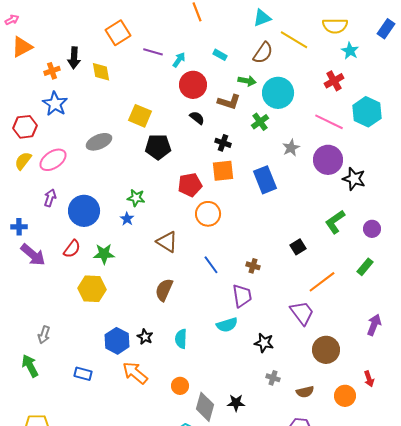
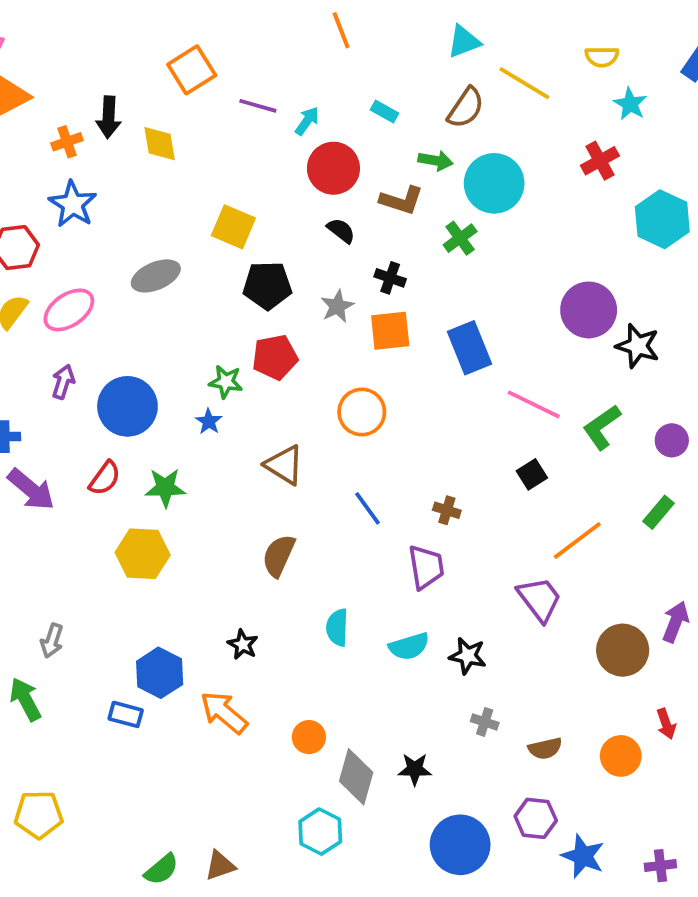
yellow semicircle: (335, 26) -> (602, 57), size x0.7
pink line: (329, 122) -> (534, 404), moved
gray star: (291, 148) -> (337, 306), moved
red pentagon: (190, 185) -> (275, 357), moved
cyan semicircle: (227, 325) -> (409, 646), moved
cyan semicircle: (181, 339) -> (337, 627), moved
blue hexagon: (117, 341) -> (160, 673), moved
brown circle: (326, 350) -> (623, 650), moved

